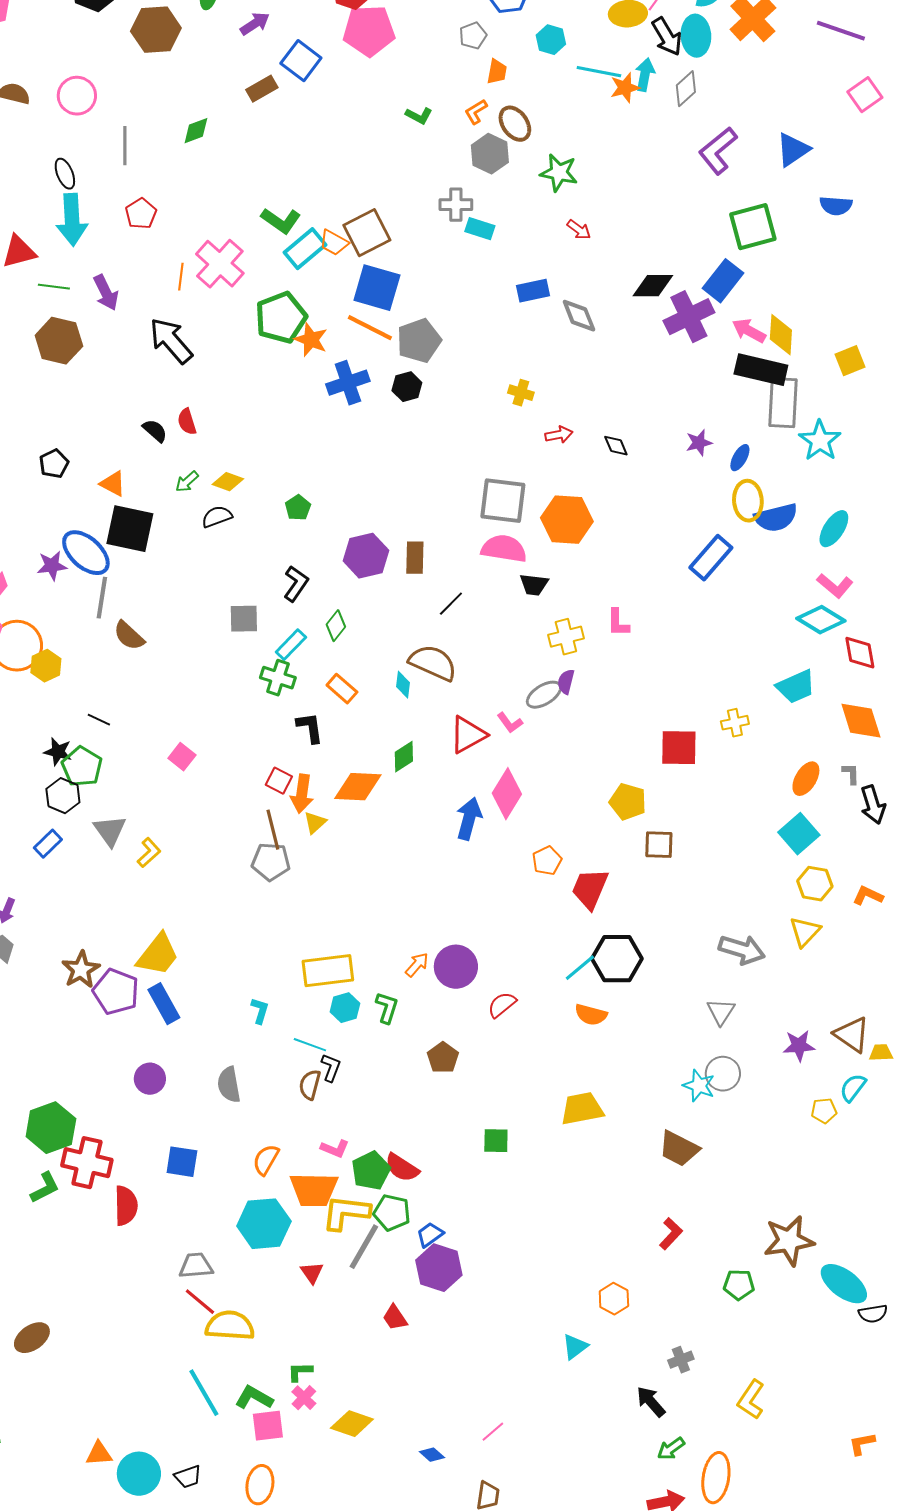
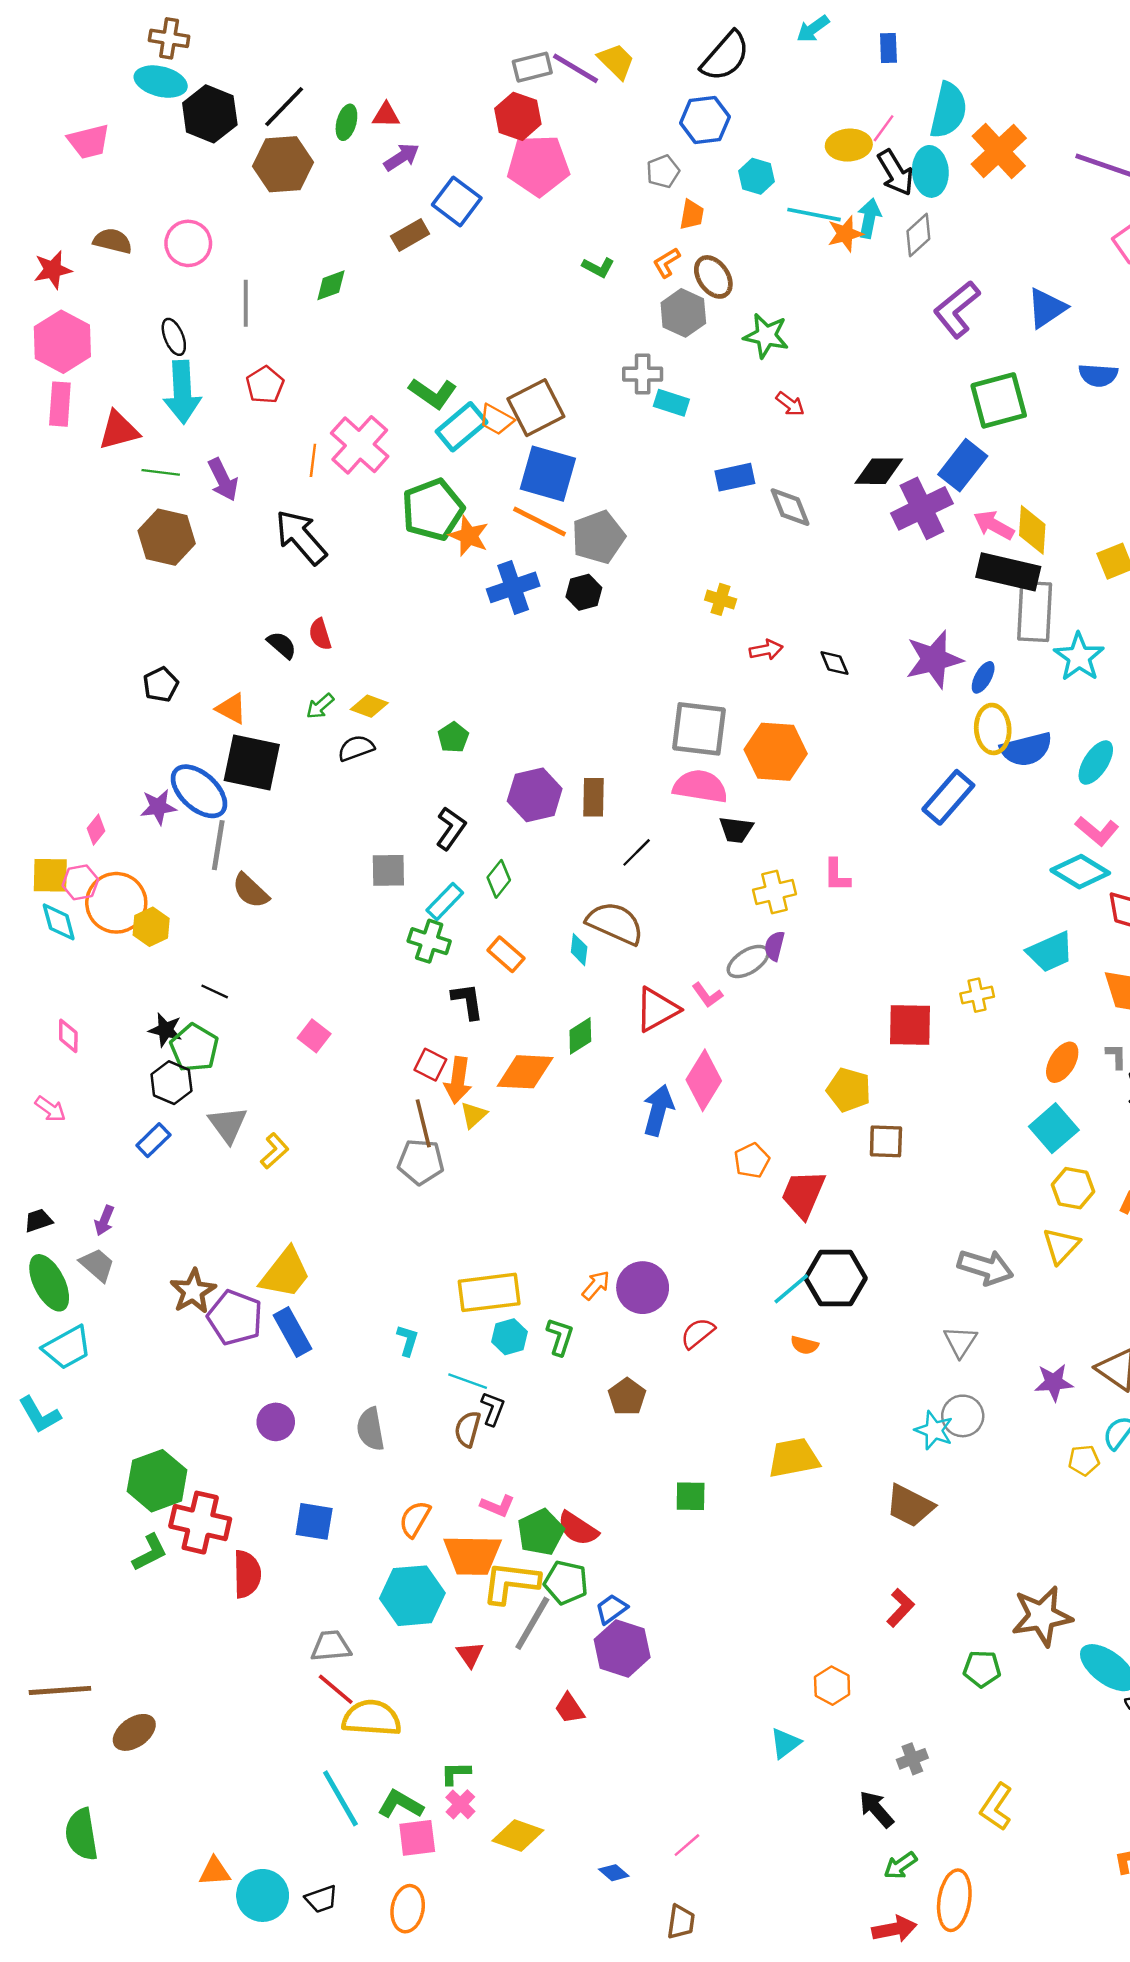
purple star: (699, 443) -> (934, 659), size x1.8
orange semicircle: (591, 1015) -> (804, 1345), size x0.7

